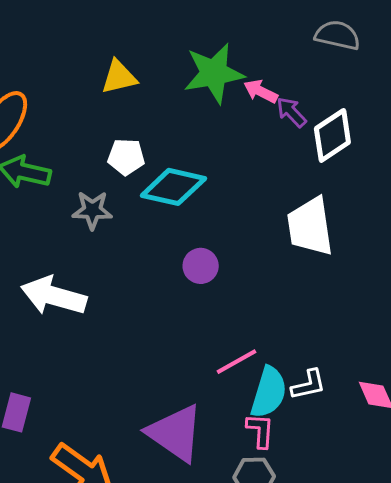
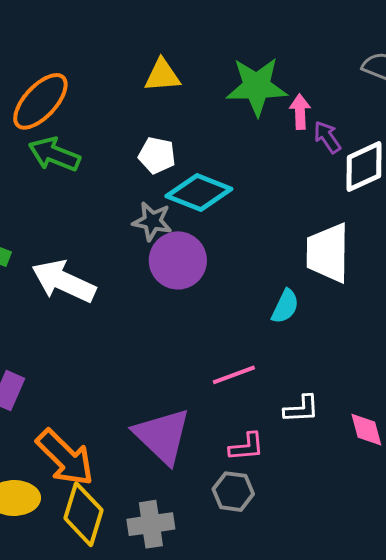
pink arrow: (261, 91) -> (300, 112), turned 52
gray star: (92, 210) -> (152, 221), moved
purple circle: (201, 266) -> (178, 260), moved, size x1.6
cyan semicircle: (269, 392) -> (285, 306), moved, size x0.7
pink L-shape: (260, 431) -> (247, 447), turned 72

